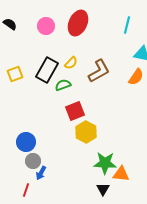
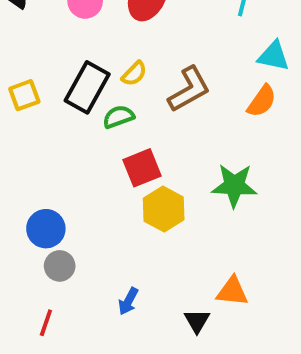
green star: (105, 163) -> (234, 185), moved
blue arrow: (41, 173) -> (128, 301), moved

